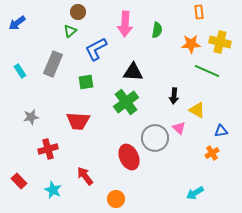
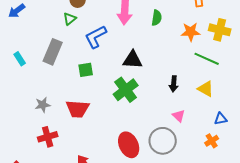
yellow triangle: (197, 110) -> (206, 89), moved
gray star: (31, 117) -> (43, 105), moved
gray circle: (155, 138) -> (163, 141), moved

